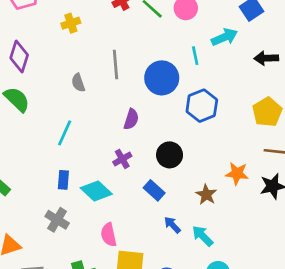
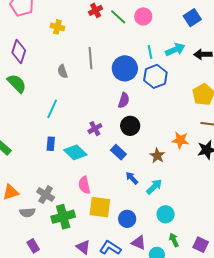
yellow cross: (71, 23) -> (57, 27), turned 32
cyan arrow: (224, 37) -> (175, 50), moved
blue hexagon: (202, 106) -> (155, 76), moved
purple semicircle: (131, 119) -> (124, 100), moved
gray cross: (57, 220) -> (46, 195), moved
cyan arrow: (203, 236) -> (154, 187), turned 90

